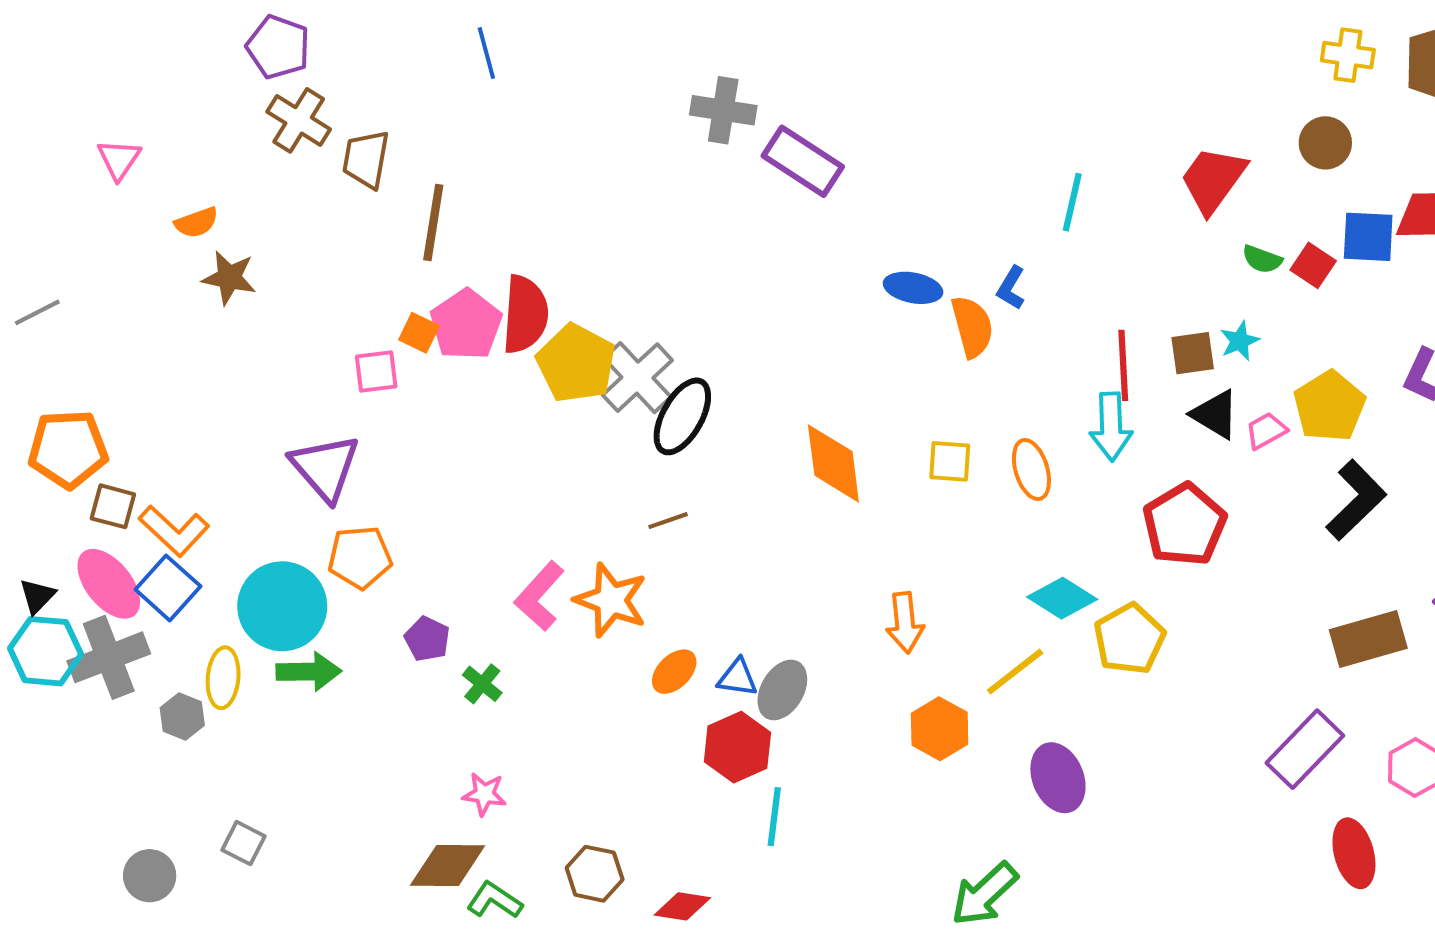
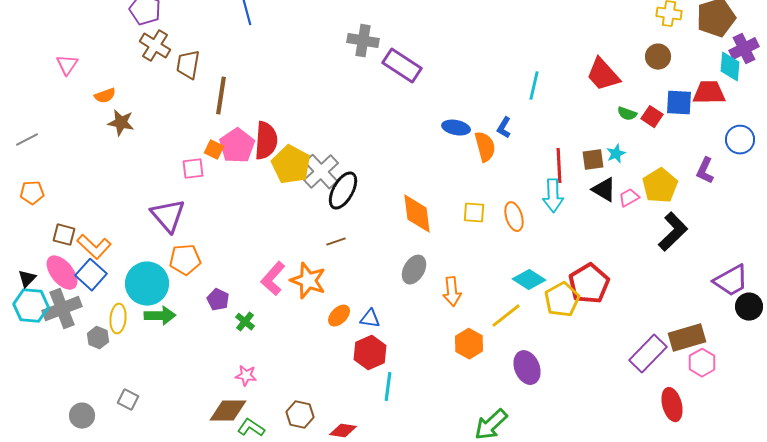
red trapezoid: (1213, 180) -> (603, 75), turned -78
orange pentagon: (68, 449) -> (32, 193), moved, size x0.6
red pentagon: (1185, 525) -> (589, 284), moved
brown rectangle: (1368, 639) -> (687, 338), moved
gray ellipse: (782, 690) -> (414, 270), moved

